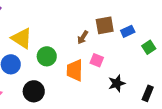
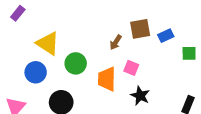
green square: (149, 47) -> (189, 53), turned 32
black star: (117, 83) -> (140, 96), moved, turned -30

